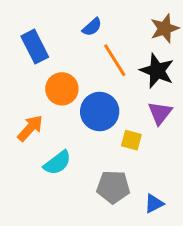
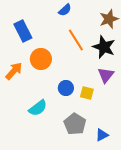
blue semicircle: (92, 27) -> (65, 10), moved
blue circle: (100, 111) -> (66, 88), moved, size x0.6
orange arrow: (30, 128) -> (14, 71), moved
gray pentagon: (113, 187) -> (75, 124), turned 30

